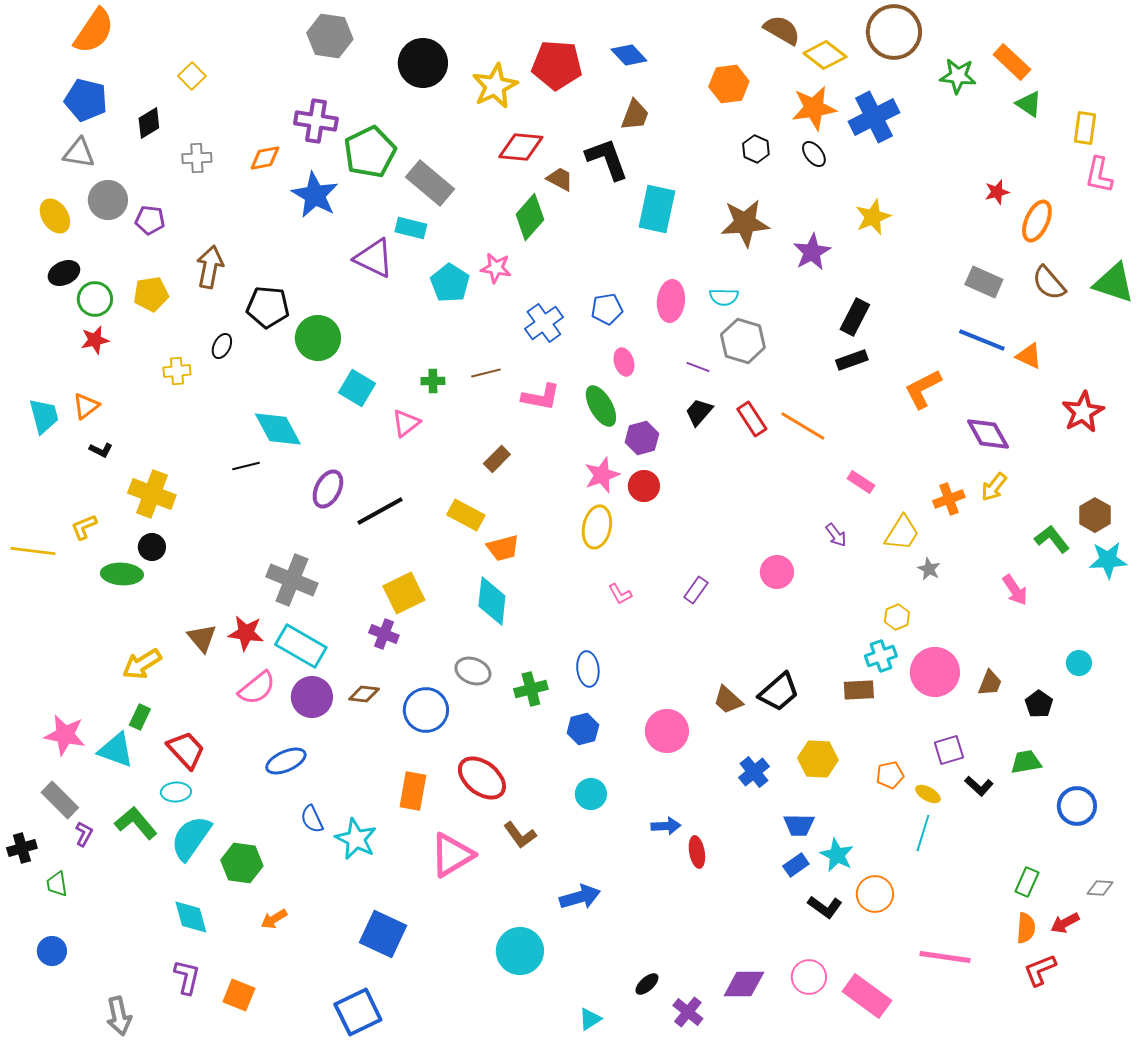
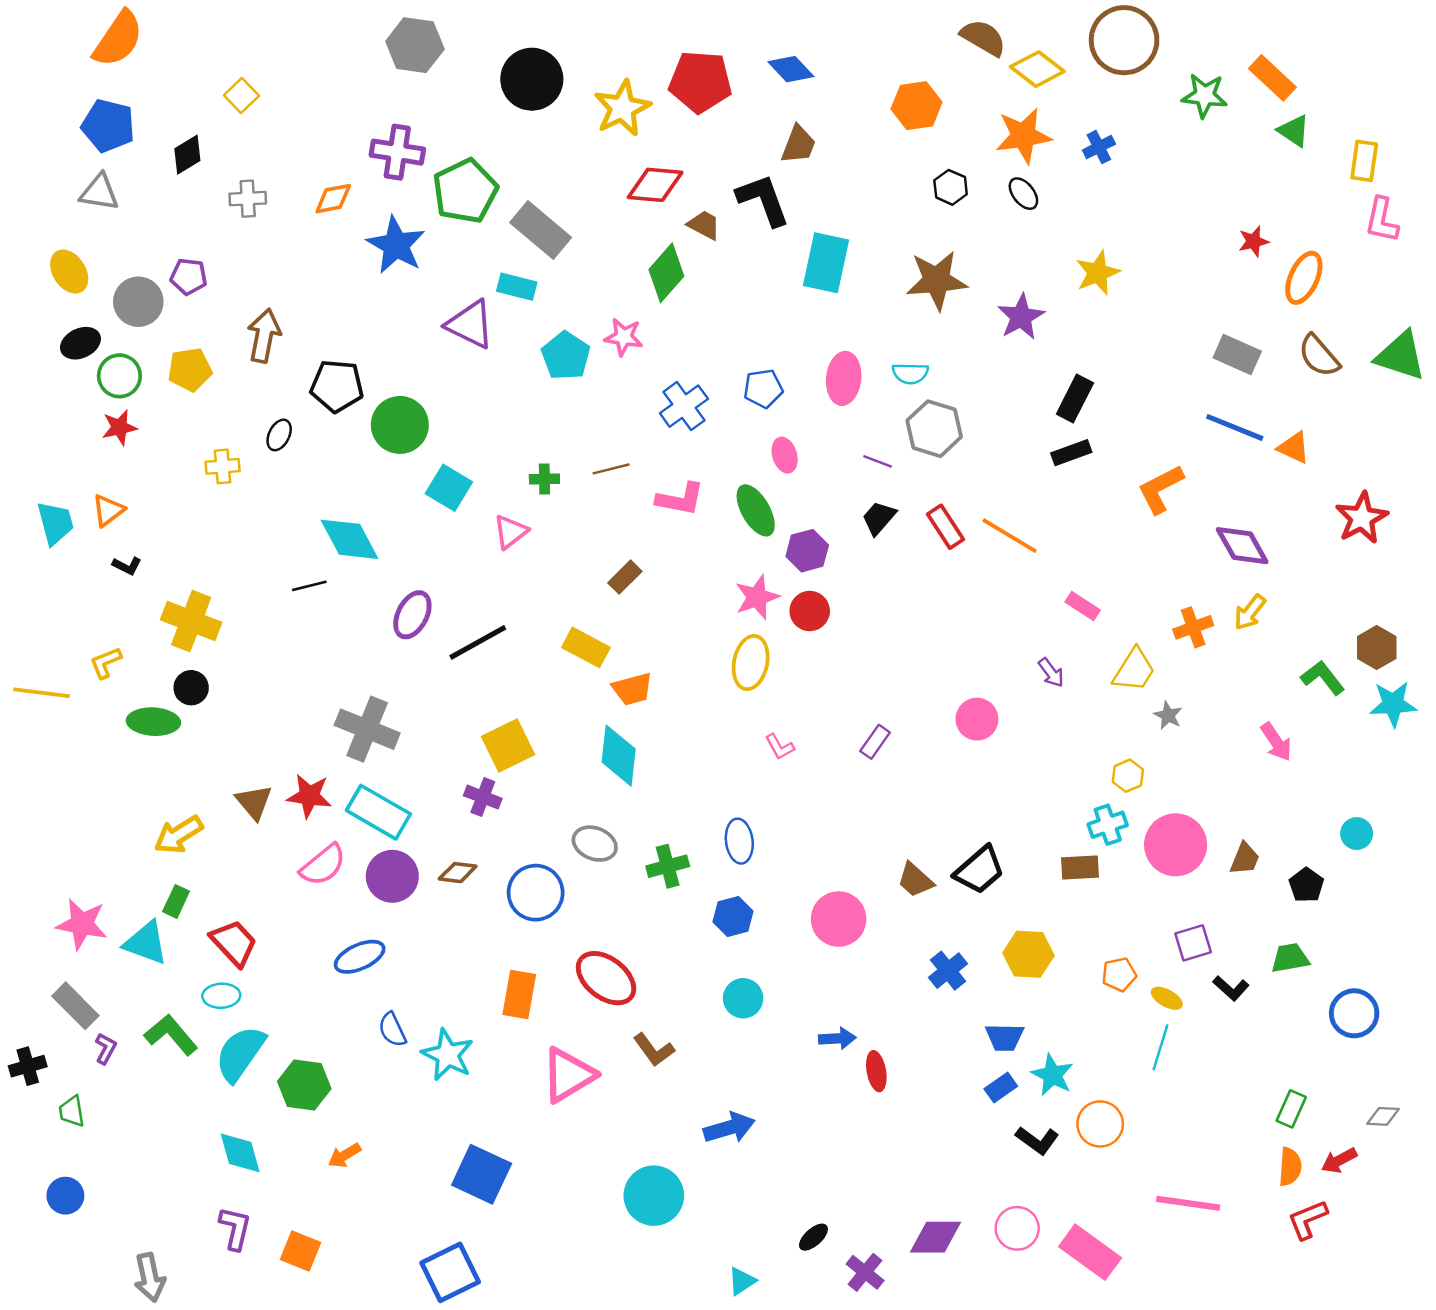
blue cross: (874, 117) -> (1099, 147), size x0.5
gray circle: (108, 200) -> (138, 302), moved

